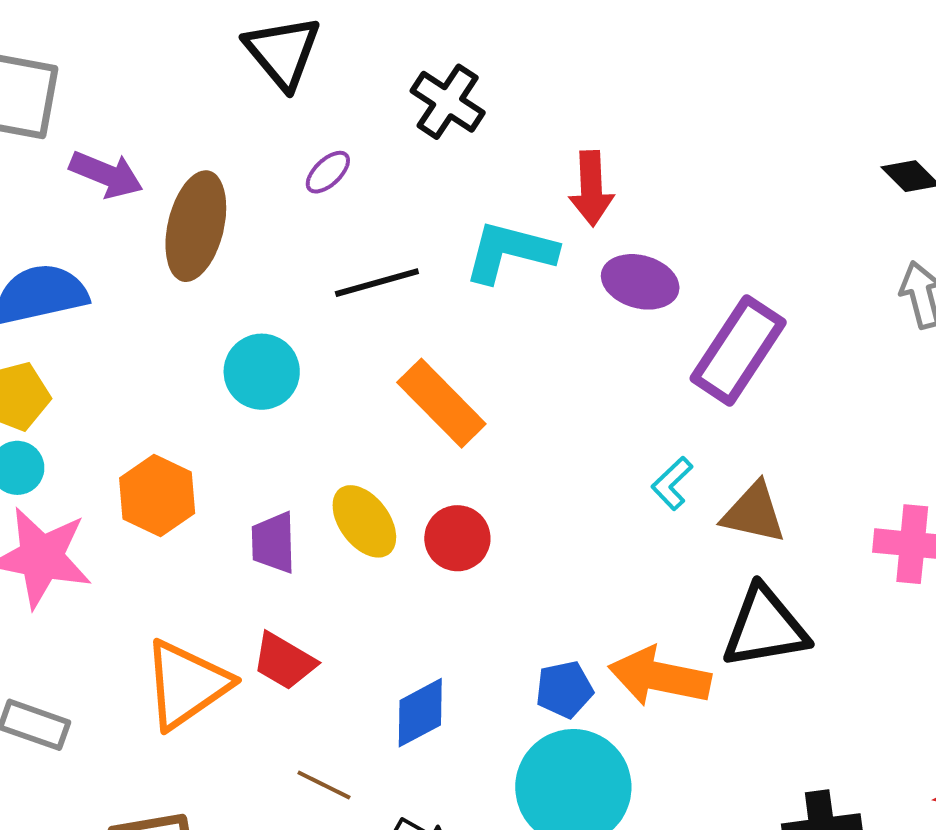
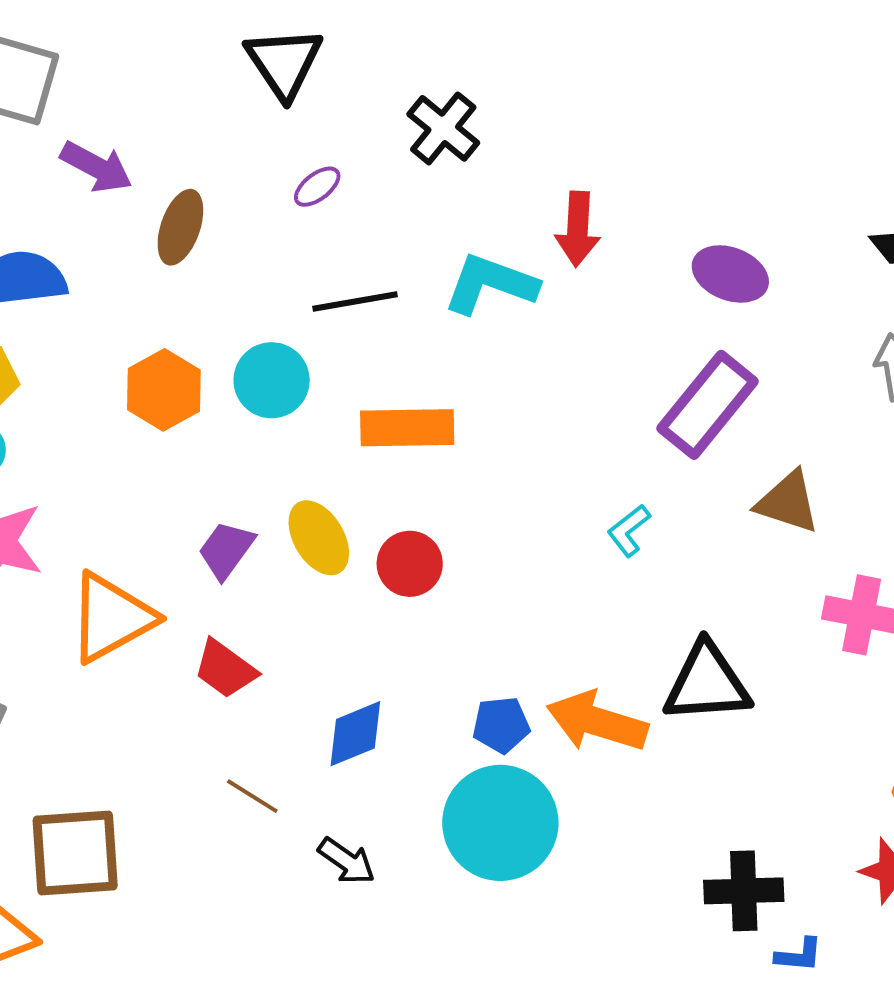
brown ellipse: (196, 226) -> (180, 227), size x0.7
purple ellipse: (640, 282) -> (730, 274), moved
cyan circle: (262, 372) -> (272, 380), moved
orange rectangle: (441, 403) -> (407, 428), turned -52
orange hexagon: (157, 496) -> (164, 390), moved
brown triangle: (754, 513) -> (788, 502), moved
purple trapezoid: (273, 543) -> (226, 550), turned 32
orange triangle: (186, 684) -> (111, 618), moved

